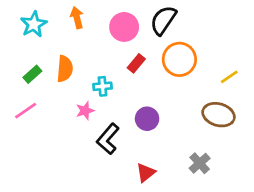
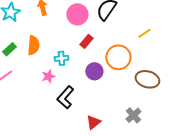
orange circle: (179, 59) -> (118, 57), moved
yellow line: (229, 77) -> (144, 33), moved
purple circle: (147, 119) -> (94, 71), moved

